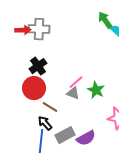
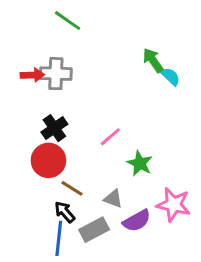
pink line: (76, 82) -> (110, 137), moved
gray triangle: (73, 93) -> (113, 199), moved
purple semicircle: (86, 138) -> (137, 221), moved

